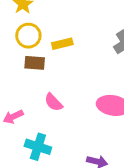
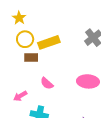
yellow rectangle: (62, 44) -> (49, 42), size x1.5

